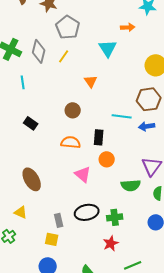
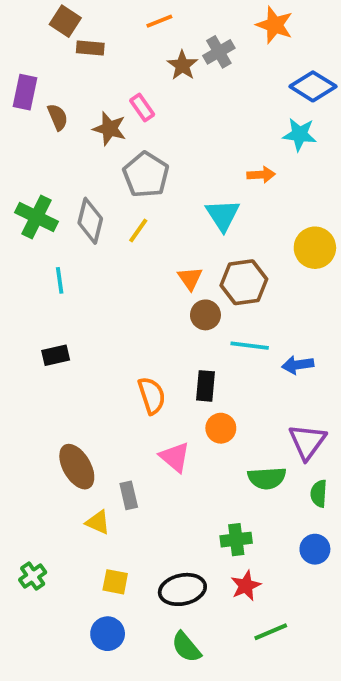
brown hexagon: (149, 99) -> (244, 282), moved
brown circle: (73, 110) -> (205, 315), moved
black rectangle: (31, 123) -> (56, 355), moved, turned -48
orange semicircle: (71, 142) -> (152, 396), turned 66
yellow triangle: (21, 212) -> (98, 522), moved
black ellipse: (87, 212) -> (182, 589), moved
gray rectangle: (59, 220) -> (129, 495), moved
red star: (111, 243) -> (246, 586), moved

